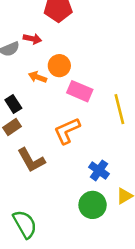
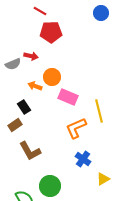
black rectangle: (13, 104) -> (24, 107), moved
orange L-shape: (67, 131) -> (76, 128), moved
green circle: (93, 205) -> (50, 186), moved

